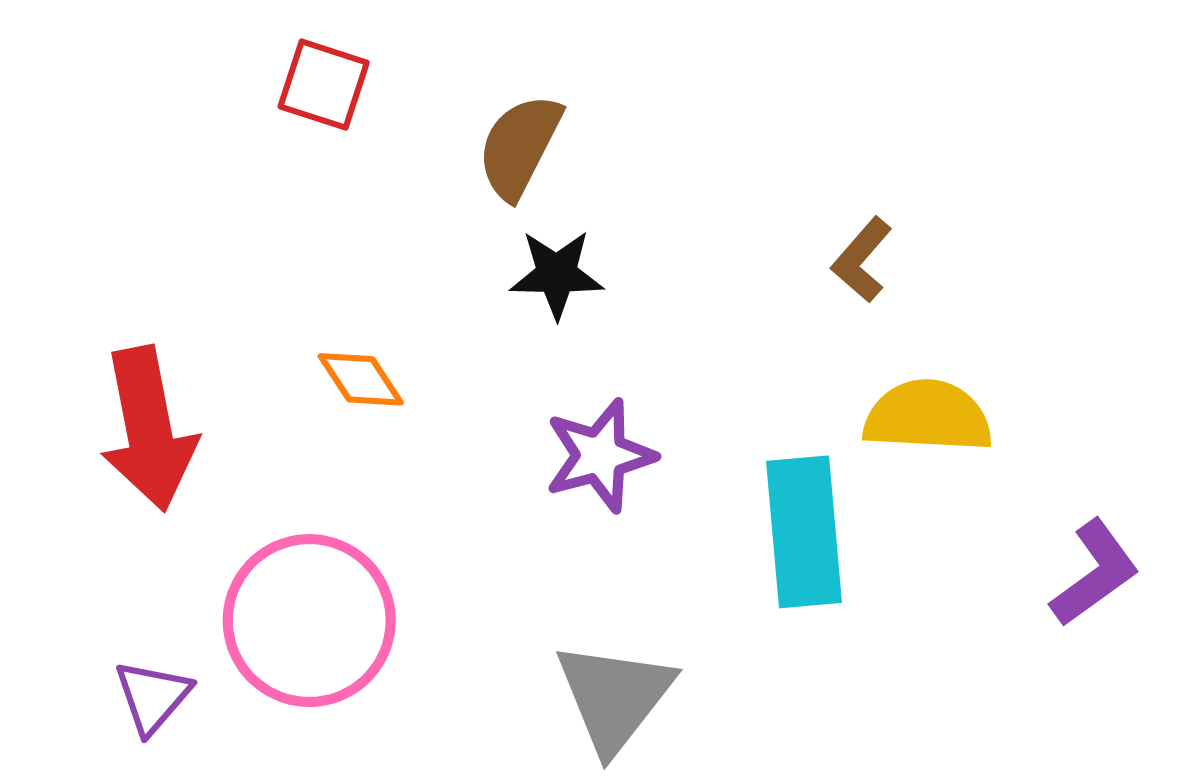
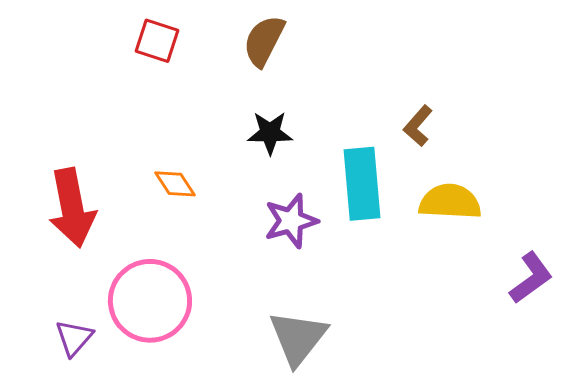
brown semicircle: (520, 146) -> (264, 41), moved
cyan rectangle: (804, 532) -> (362, 184), moved

